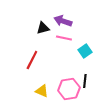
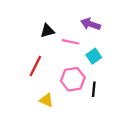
purple arrow: (63, 21) -> (90, 24), moved
pink hexagon: (69, 89) -> (73, 79), moved

